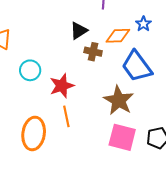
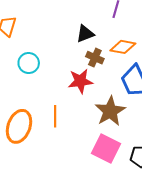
red star: (62, 86) -> (80, 81), moved

